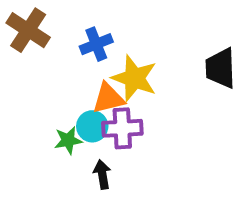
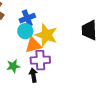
cyan circle: (92, 126) -> (25, 31), moved
black arrow: (102, 174) -> (33, 75), moved

